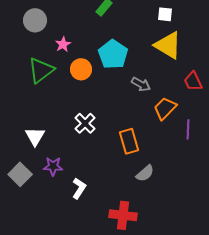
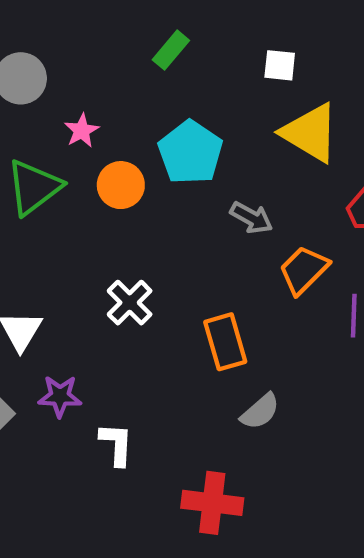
white square: (165, 14) -> (280, 65), moved
white L-shape: (79, 188) -> (116, 444), turned -30

